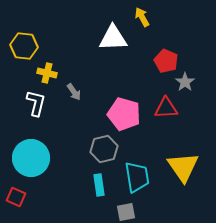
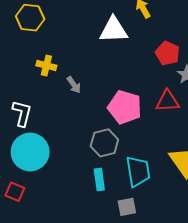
yellow hexagon: (24, 46) -> (30, 18), moved
white L-shape: (36, 103) -> (22, 113), moved

